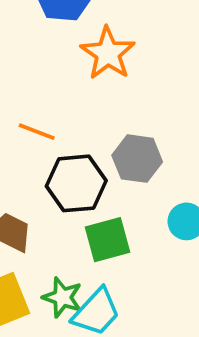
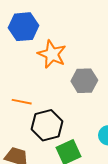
gray hexagon: (137, 159) -> (84, 81), moved

